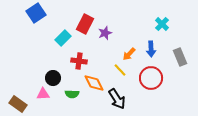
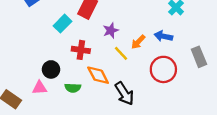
purple star: (105, 33) -> (111, 30), moved
blue arrow: (151, 49) -> (163, 36), turned 105
gray rectangle: (180, 57) -> (199, 57), moved
yellow line: (120, 70) -> (121, 53), moved

